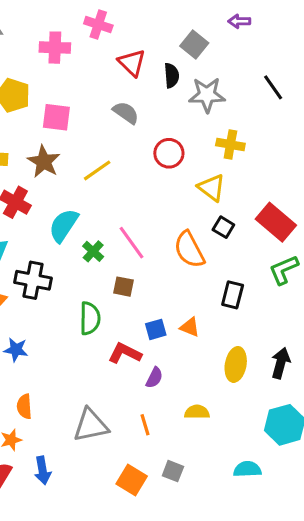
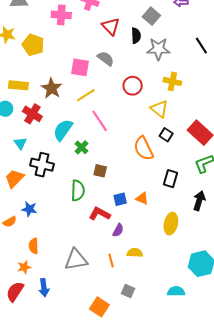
pink square: (56, 117) -> (80, 67), moved
pink line: (131, 243) -> (100, 121), moved
black arrow: (281, 363) -> (199, 201), moved
yellow semicircle: (197, 412) -> (135, 253), moved
orange square: (132, 480) -> (99, 307), moved

